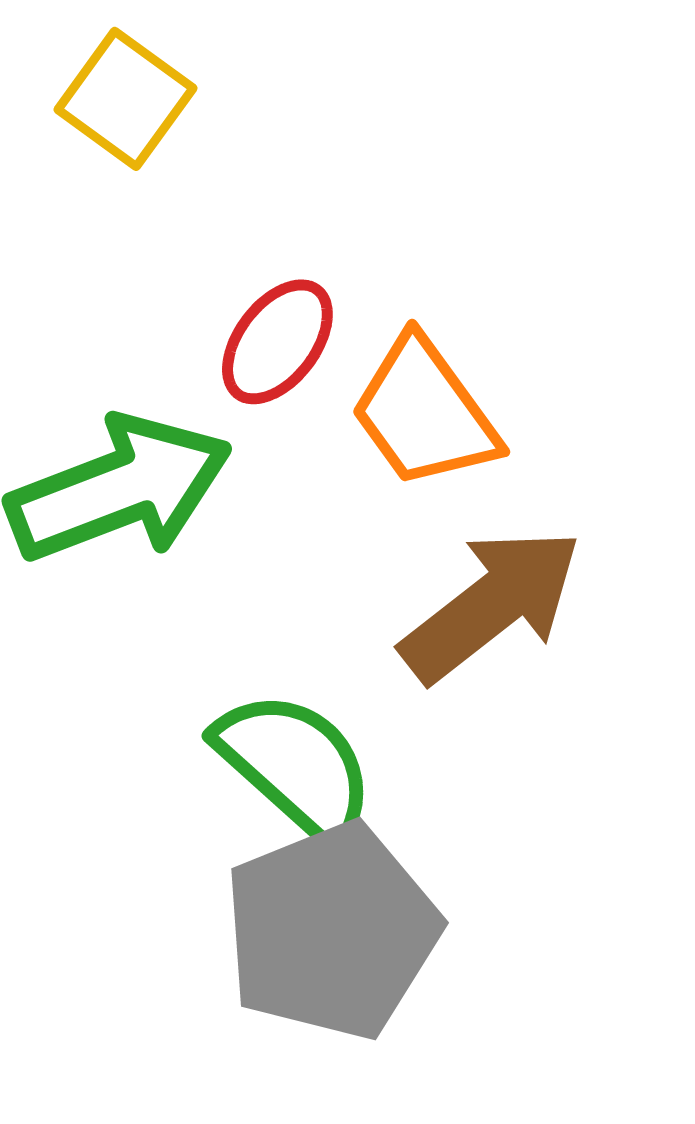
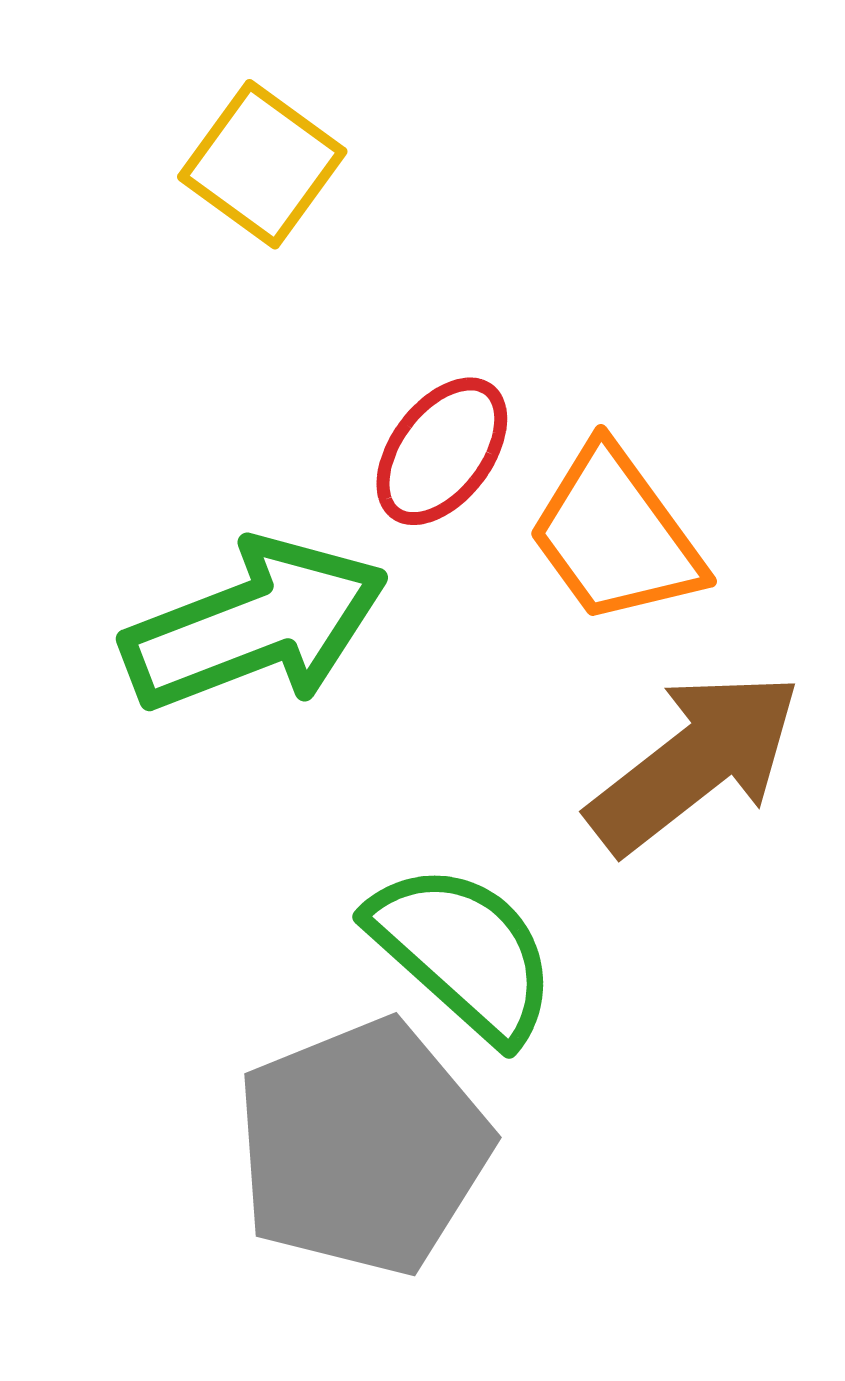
gray pentagon: (331, 931) -> (363, 1147), moved

